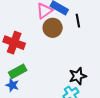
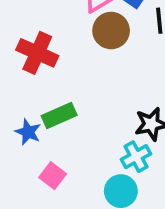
green rectangle: (18, 71) -> (59, 115), moved

